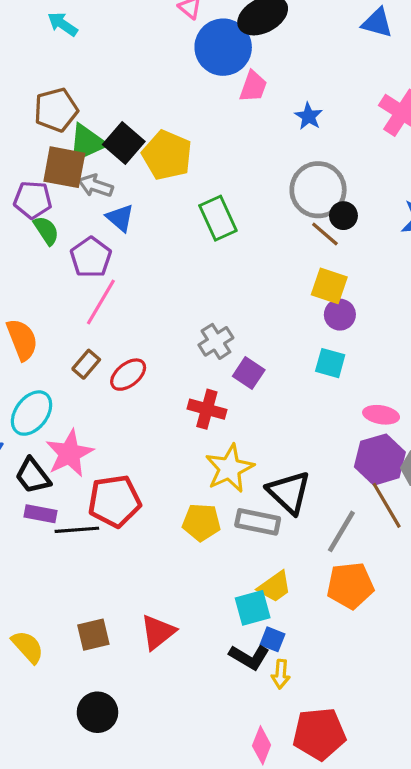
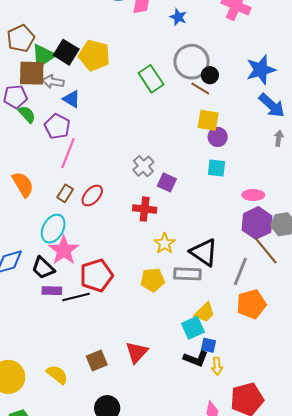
green rectangle: (218, 218) -> (151, 79), moved
cyan ellipse: (32, 413) -> (53, 229), moved
yellow star: (230, 468) -> (165, 243), size x0.7

